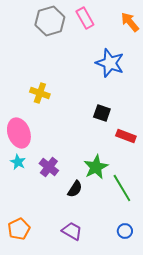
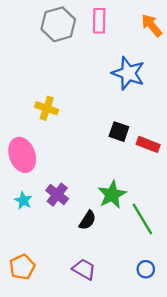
pink rectangle: (85, 18) -> (99, 21), turned 30
red rectangle: (126, 136) -> (148, 144), moved
cyan star: (18, 162) -> (23, 200), moved

